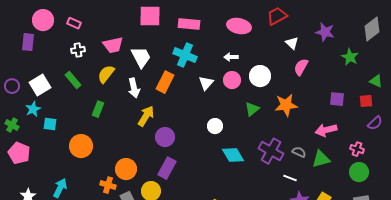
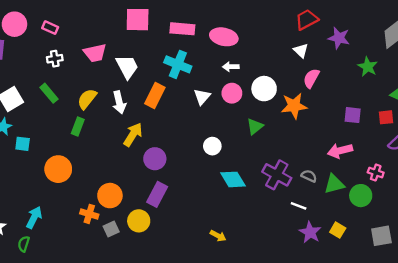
red trapezoid: (277, 16) -> (307, 20), moved
pink ellipse: (239, 26) -> (224, 37), moved
yellow semicircle: (106, 74) -> (87, 99), moved
orange star: (286, 105) -> (294, 106), moved
green circle: (359, 172) -> (361, 196), moved

